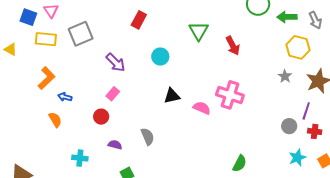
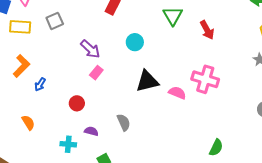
gray square: (81, 34) -> (55, 21), size x0.7
pink rectangle: (113, 94) -> (96, 73), moved
black triangle: (172, 96) -> (147, 81), size x1.4
blue arrow: (65, 97) -> (40, 84), turned -72
orange semicircle: (55, 120) -> (28, 123), moved
cyan cross: (80, 158) -> (68, 144), moved

